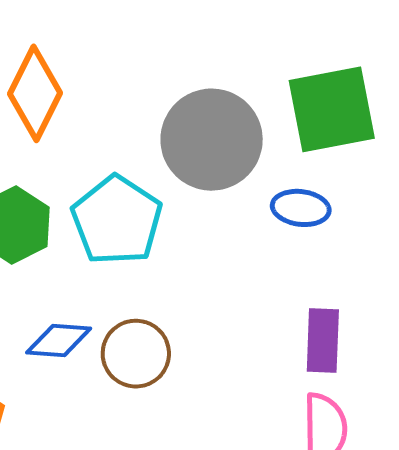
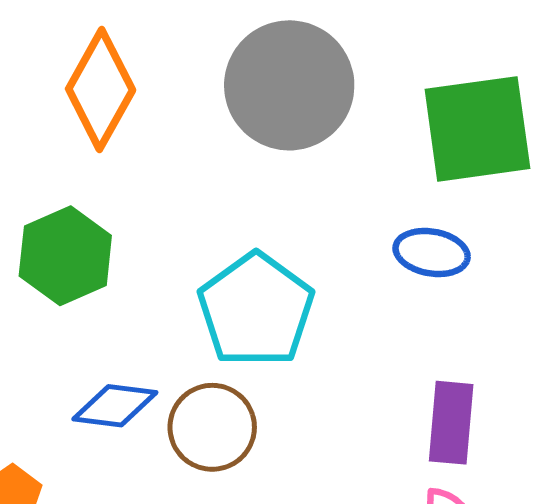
gray circle: (212, 140) -> (289, 85), moved
cyan pentagon: (117, 220) -> (256, 310), moved

